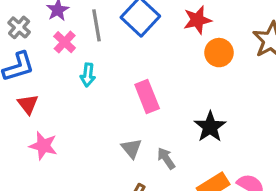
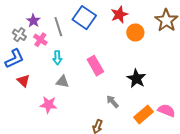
gray cross: (19, 27) -> (19, 35), moved
pink star: (43, 146) -> (48, 105), moved
gray triangle: (131, 148) -> (62, 82), moved, turned -32

